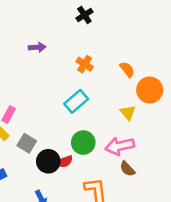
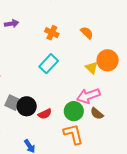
orange circle: (150, 90) -> (108, 60), moved
green circle: (83, 143) -> (74, 111), moved
black circle: (48, 161) -> (27, 106), moved

